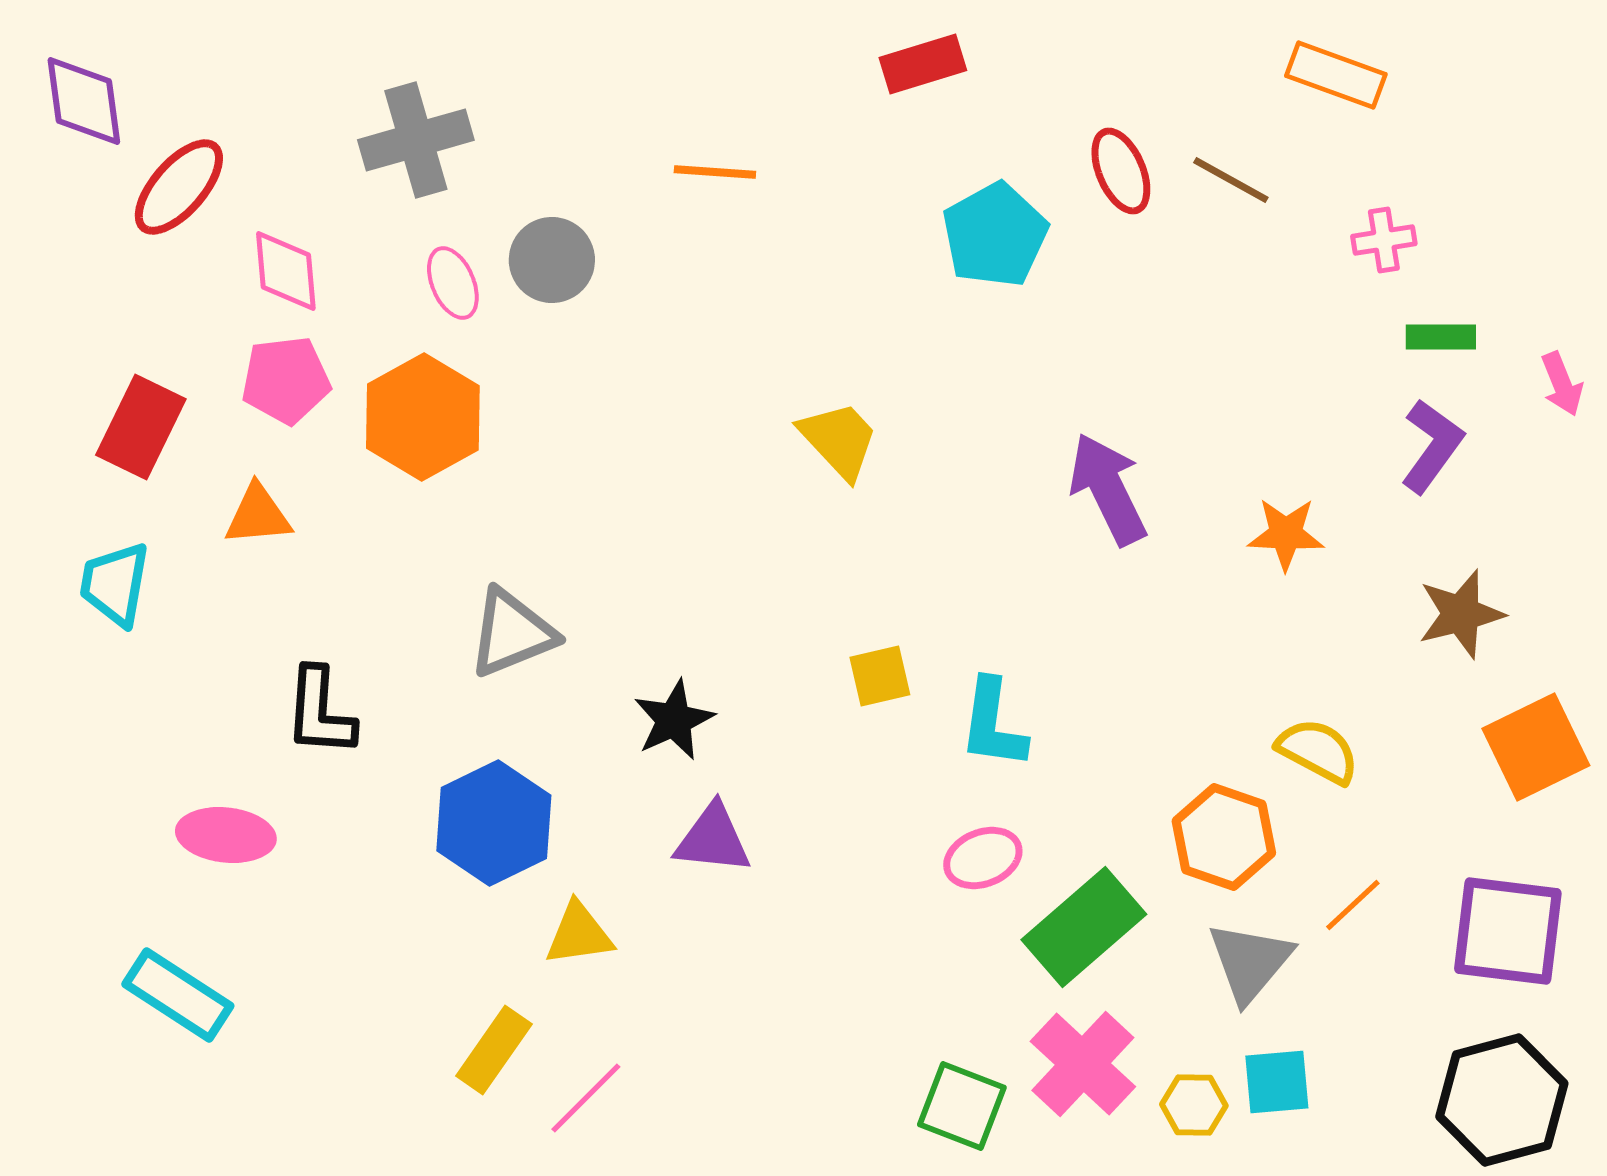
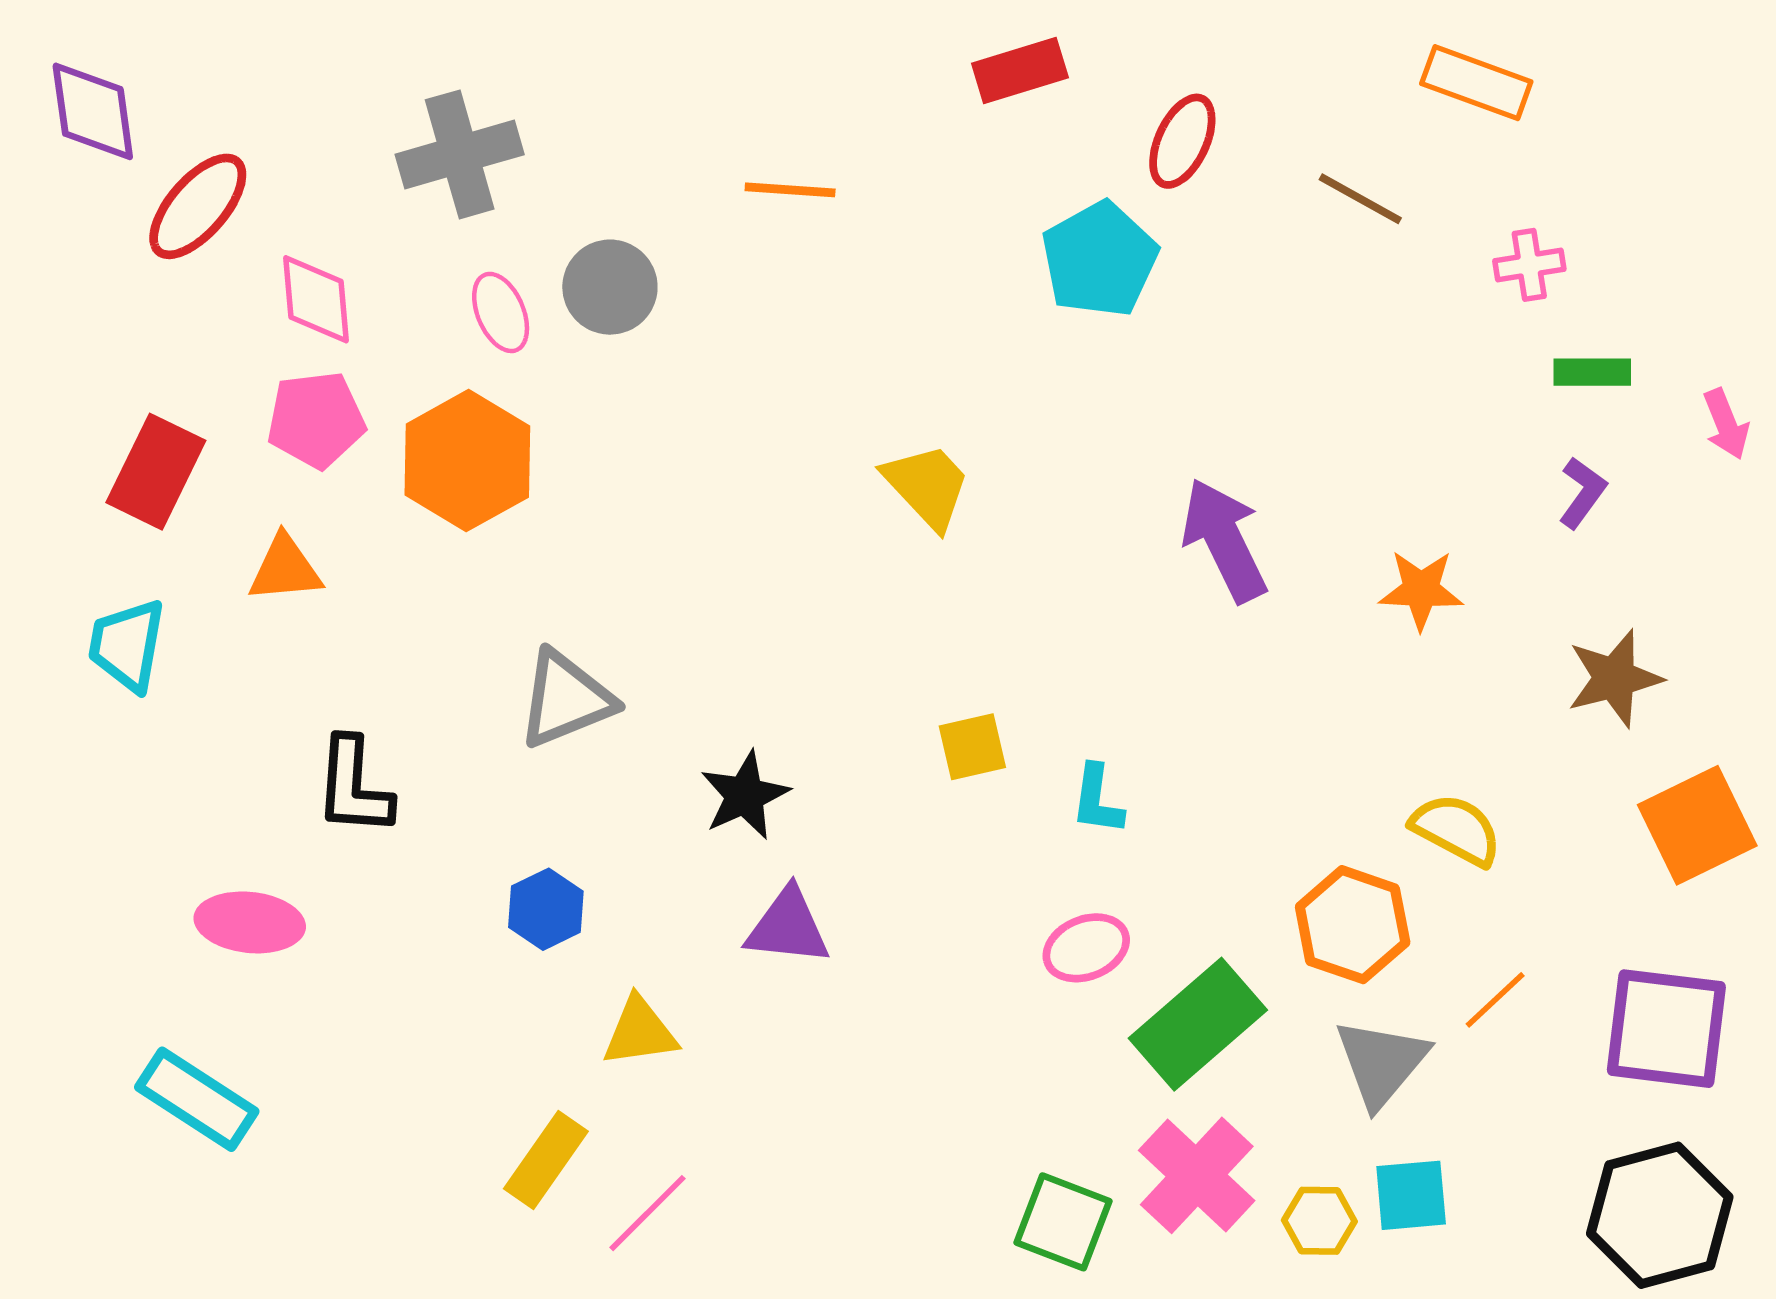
red ellipse: (1121, 171) -> (1182, 141), moved, turned 48
purple L-shape: (1432, 446) -> (1582, 493), size x0.7
cyan L-shape: (993, 724) -> (1097, 800), size x0.7
blue hexagon: (494, 823) -> (546, 909), size x0.6

